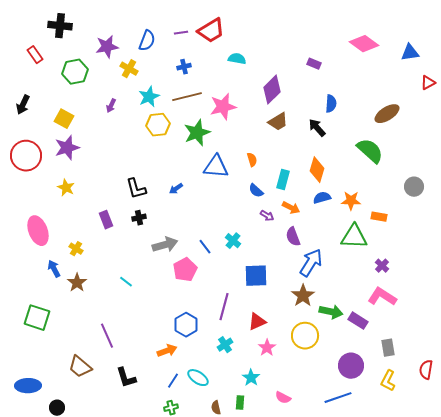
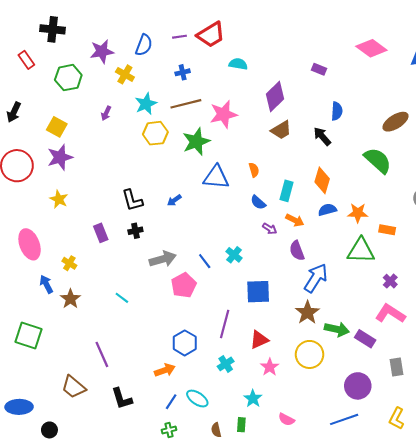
yellow L-shape: (388, 381) -> (397, 418), moved

